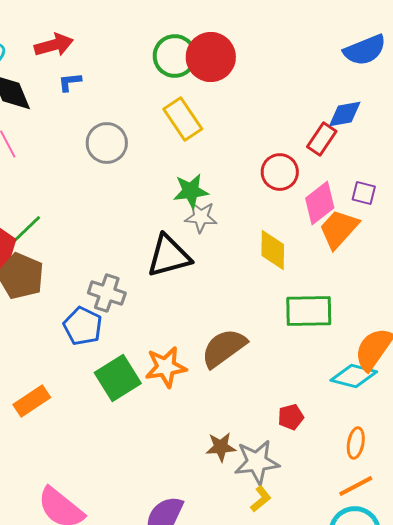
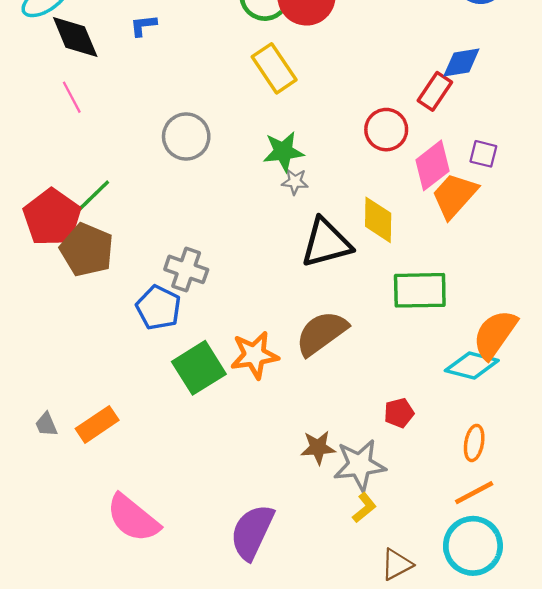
gray circle: (107, 143) -> (186, 137), moved
gray star: (201, 217) -> (295, 182), size x0.7
black triangle: (169, 256) -> (326, 243), moved
orange rectangle: (32, 401) -> (97, 424), moved

